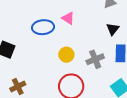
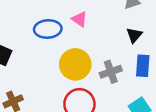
yellow circle: (66, 55) -> (75, 64), size x1.6

